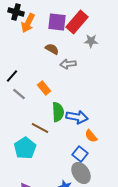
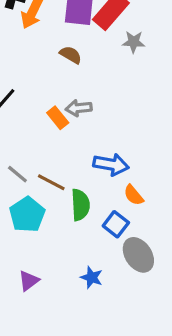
gray arrow: (68, 64) -> (79, 108), moved
gray line: (19, 94) -> (17, 174), moved
green semicircle: (58, 112) -> (80, 205), moved
gray ellipse: (81, 173) -> (138, 255), moved

